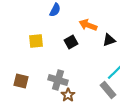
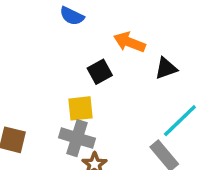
blue semicircle: (55, 10) -> (72, 16), turned 88
yellow square: (36, 41) -> (81, 108), moved

